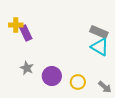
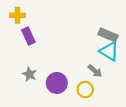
yellow cross: (16, 25) -> (17, 15), moved
gray arrow: (105, 87) -> (95, 71), moved

